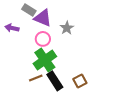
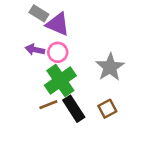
purple arrow: (12, 28) -> (35, 50), moved
gray star: (67, 28) -> (110, 67), moved, size x1.5

